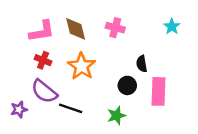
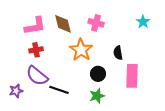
red cross: (43, 60) -> (36, 50), turned -32
orange star: (82, 66) -> (81, 50), moved
black circle: (127, 85) -> (98, 74), moved

